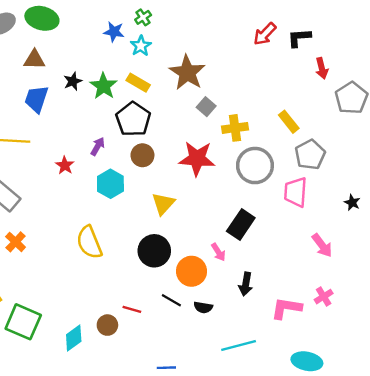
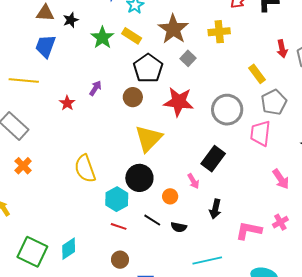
red arrow: (322, 68) -> (282, 49), moved
black star: (73, 81) -> (71, 20), moved
black pentagon: (133, 119) -> (148, 68), moved
yellow cross: (235, 128) -> (219, 32), moved
cyan hexagon: (110, 184) -> (117, 199), moved
yellow triangle: (163, 204) -> (149, 139), size x1.4
orange circle: (192, 271) -> (170, 196), size x0.6
green square: (23, 322) -> (32, 252), moved
brown circle: (107, 325) -> (120, 260), moved

